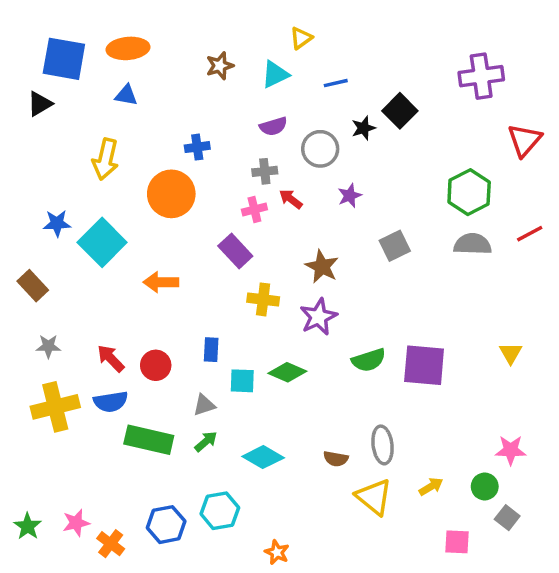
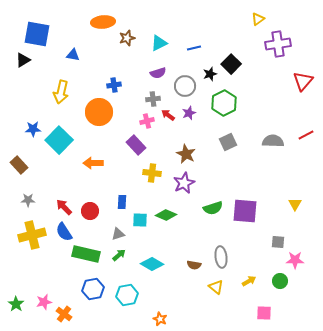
yellow triangle: (301, 38) -> (258, 19), moved
orange ellipse: (128, 48) -> (103, 22), moved
green hexagon: (469, 192) -> (224, 103), moved
purple star: (350, 196) -> (189, 113), moved
blue semicircle: (111, 402) -> (64, 232), turned 66
yellow triangle: (374, 497) -> (216, 287), size x0.7
gray square: (507, 518) -> (278, 242), moved, turned -32
blue hexagon: (166, 525) -> (93, 289), moved

